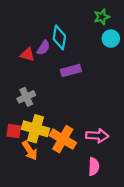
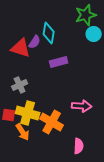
green star: (102, 17) -> (86, 15), size x1.5
red triangle: (27, 55) -> (21, 48), size x1.5
pink arrow: (97, 136) -> (82, 106), moved

